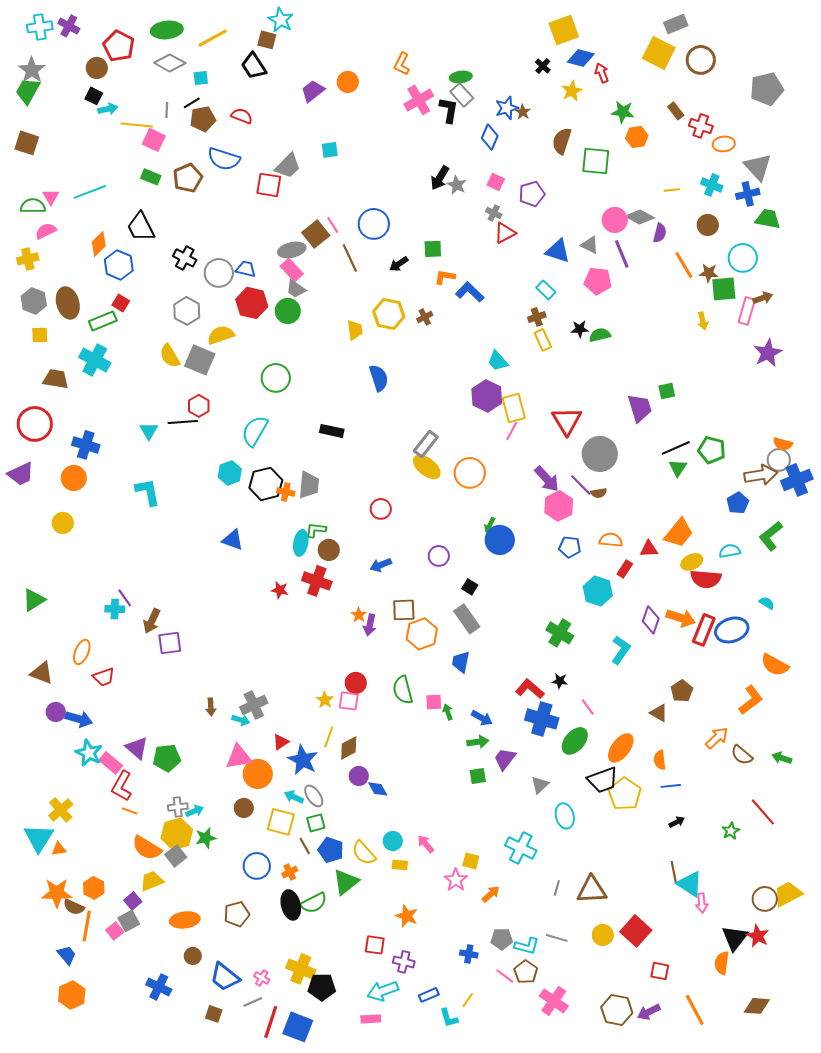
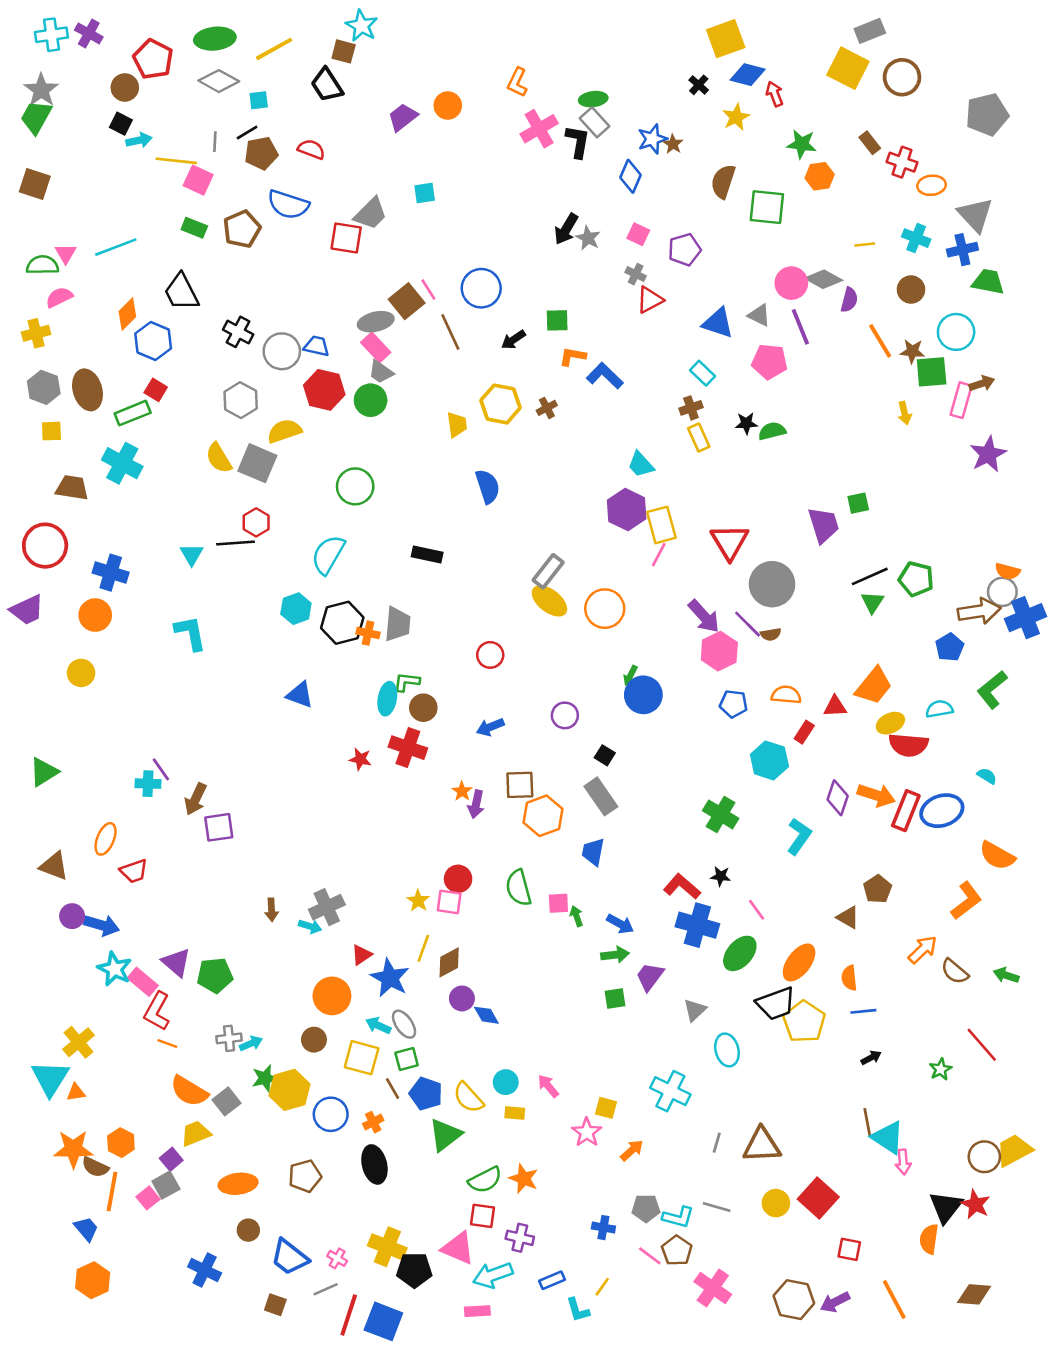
pink triangle: (239, 757) -> (458, 1248), moved, turned 32
yellow hexagon: (177, 834) -> (290, 1090), moved
green semicircle: (314, 903) -> (485, 1180), moved

